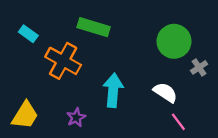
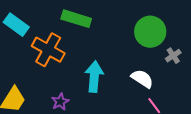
cyan rectangle: (28, 34) -> (16, 25), size x1.4

